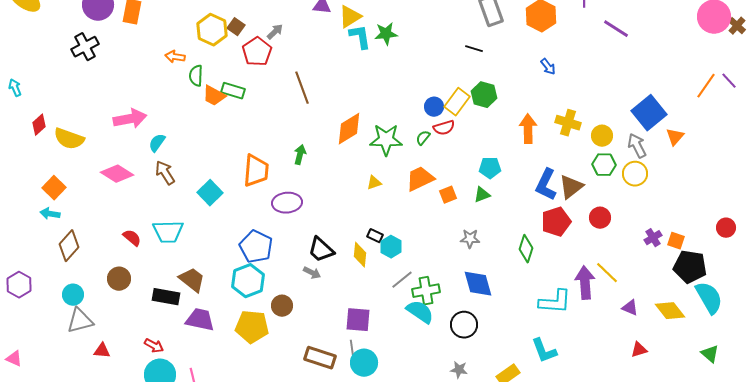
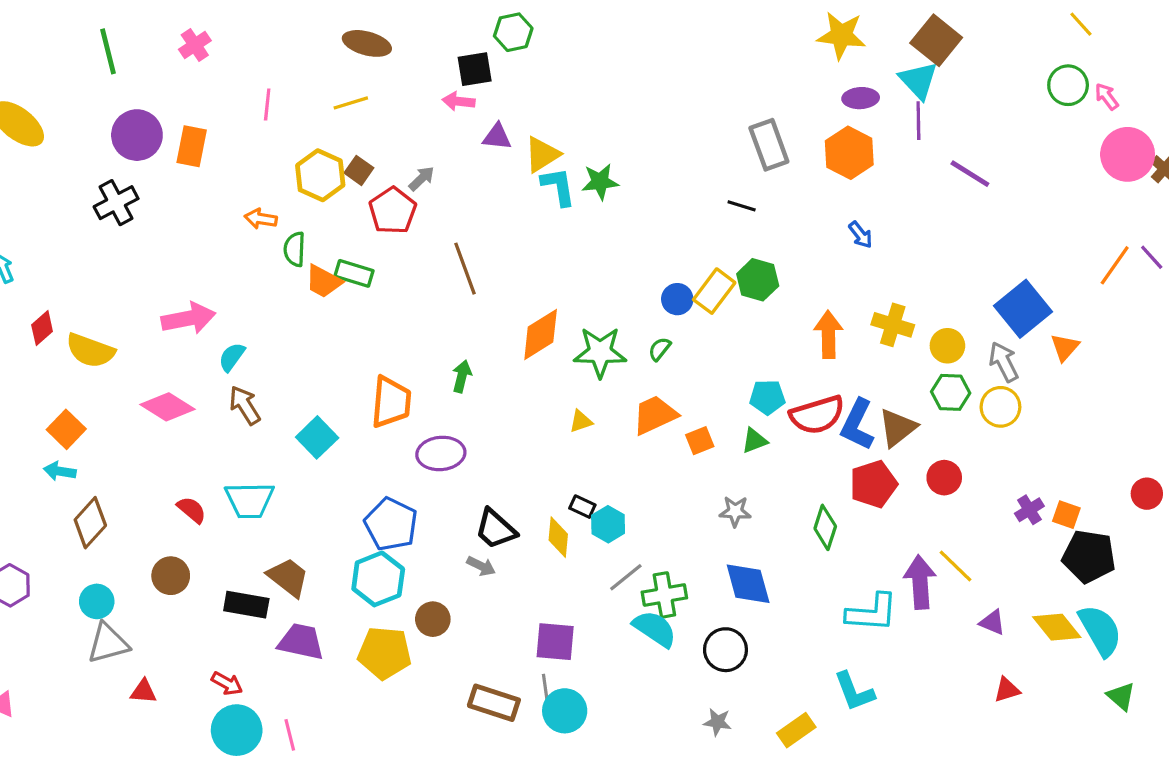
red semicircle: (444, 128) -> (817, 415), moved, size x1.6
cyan semicircle: (709, 298) -> (1100, 630), moved

